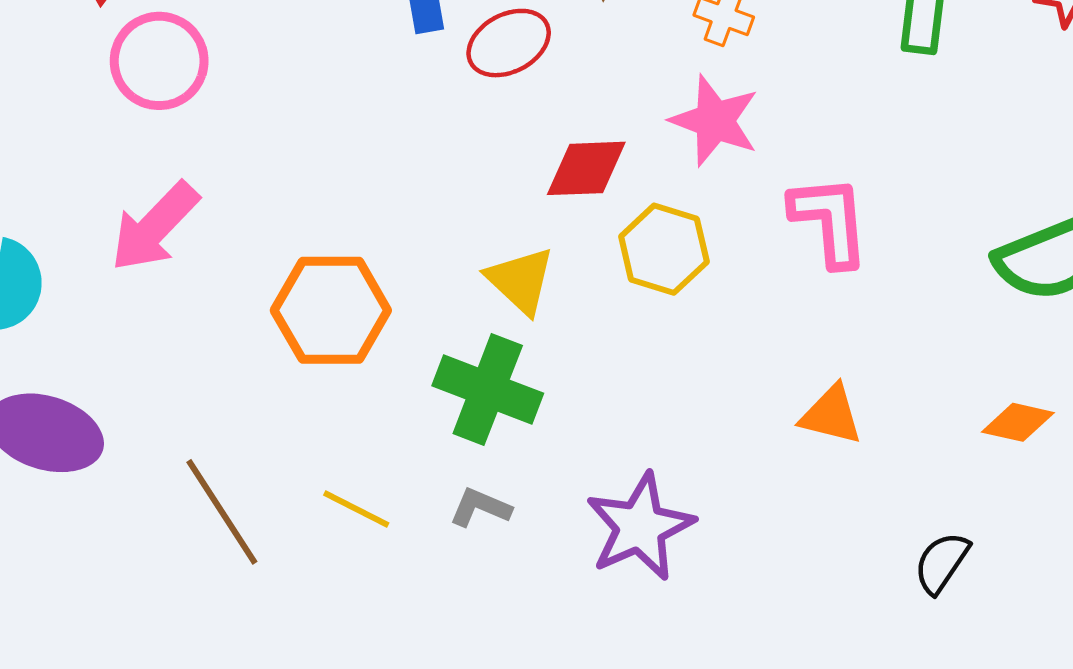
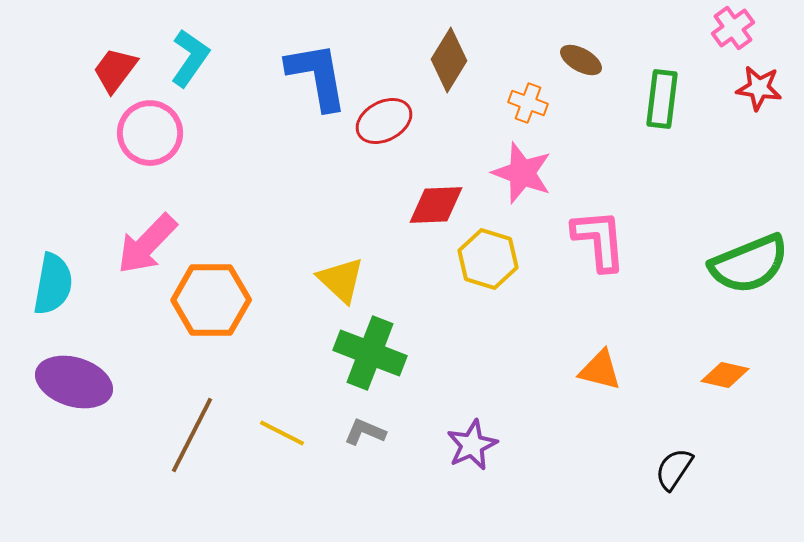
yellow triangle: (521, 280) -> (341, 280), moved
orange hexagon: (331, 310) -> (211, 300), moved
brown line: (222, 512) -> (192, 435), turned 60
purple star: (640, 527) -> (472, 445), size x0.7

